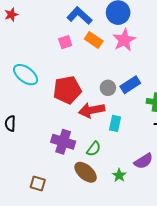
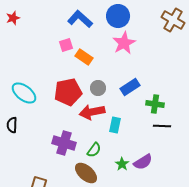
orange rectangle: (94, 40) -> (84, 57), moved
cyan ellipse: (26, 75) -> (24, 93), moved
gray circle: (108, 88) -> (98, 88), moved
green star: (119, 175) -> (122, 164), moved

